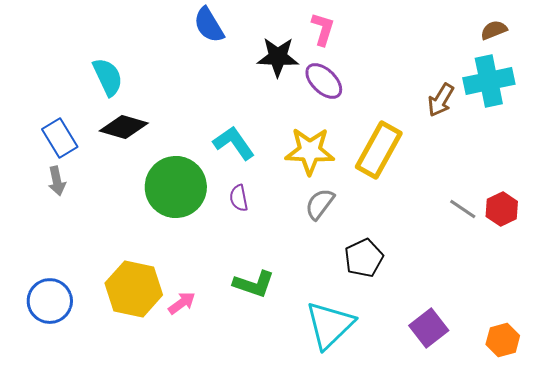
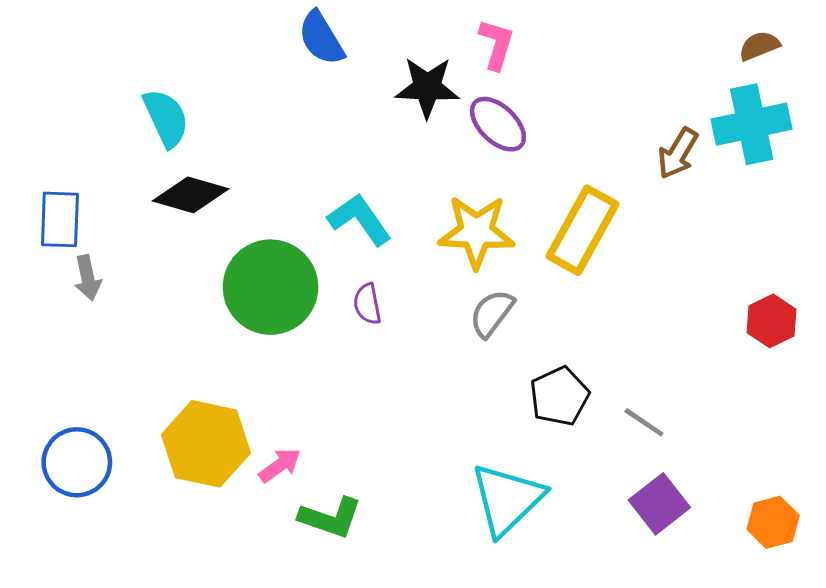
blue rectangle: (60, 138) -> (60, 219), moved, turned 33
gray line: (463, 209) -> (644, 422), moved
green L-shape: (254, 284) -> (330, 518), moved

